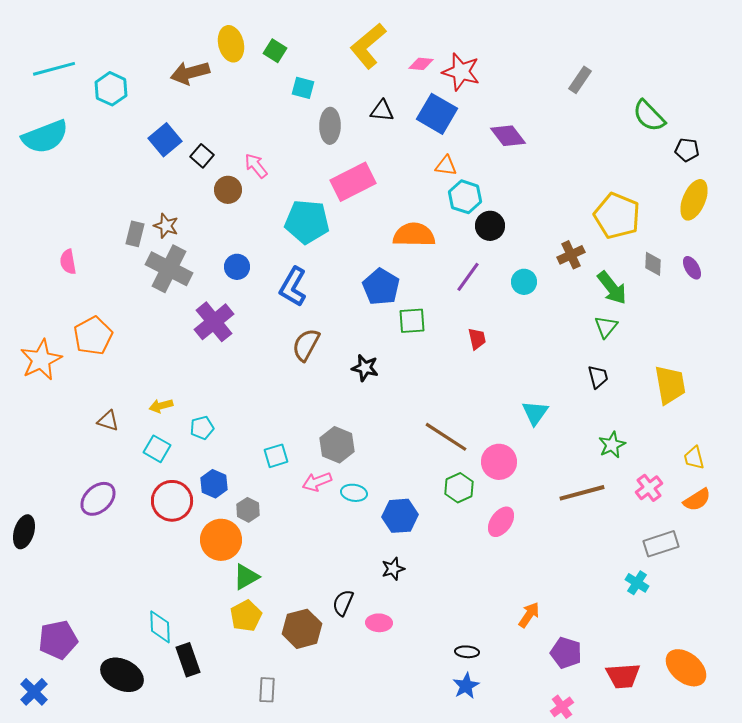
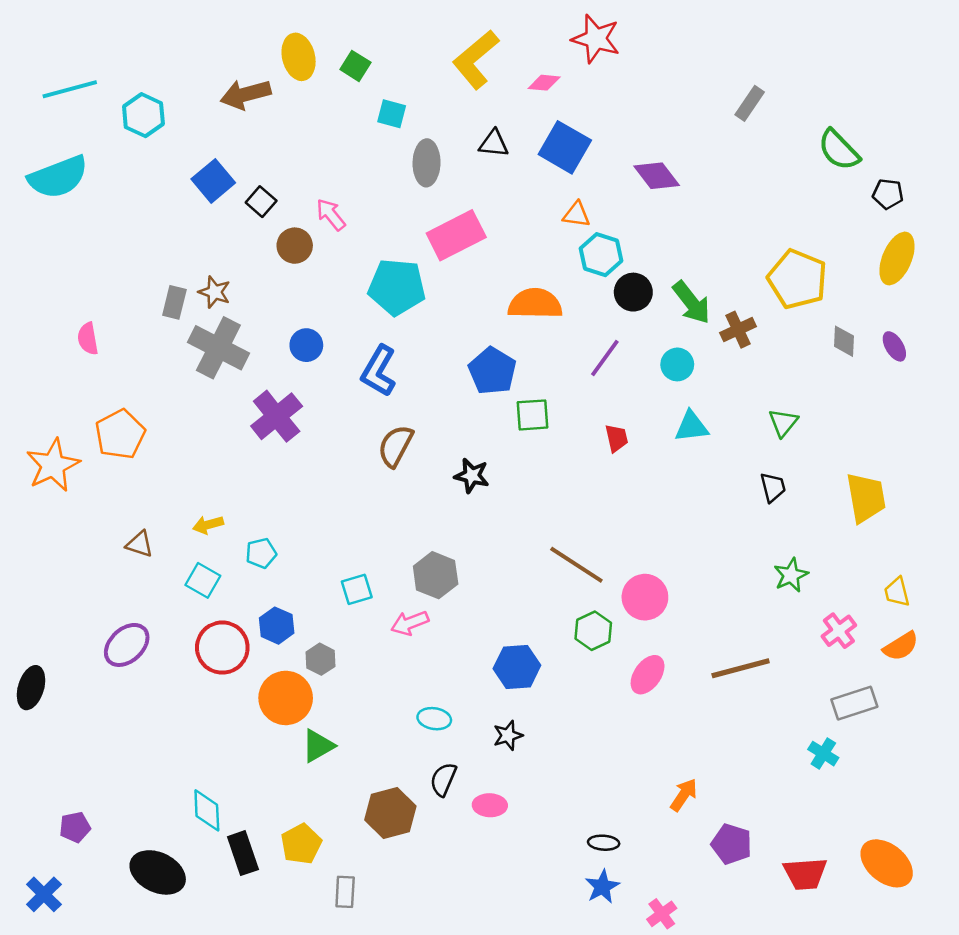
red star: (461, 72) -> (596, 39), moved
green arrow: (612, 288) -> (691, 302), moved
cyan triangle: (535, 413) -> (691, 427), moved, turned 48
cyan ellipse: (354, 493) -> (434, 719), moved
brown line: (582, 493) -> (741, 668), moved
yellow pentagon: (246, 616) -> (301, 844), moved
purple pentagon: (58, 640) -> (75, 827), size x0.6
pink cross: (562, 707) -> (662, 914), moved

